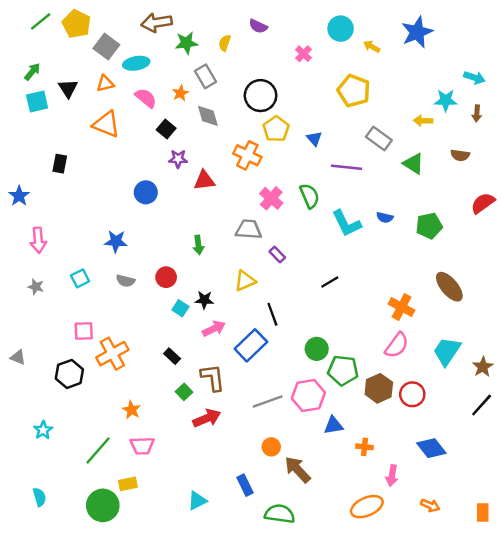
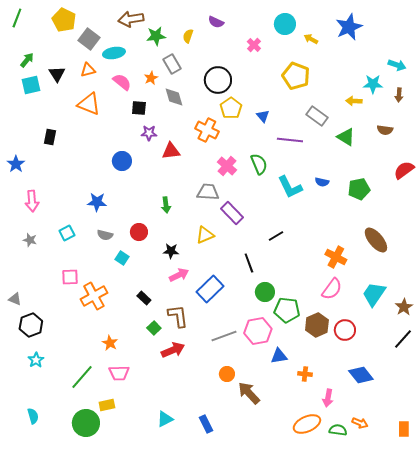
green line: (41, 21) -> (17, 18), moved, turned -30
black square: (166, 129) -> (139, 108), turned -35
purple rectangle: (277, 254) -> (232, 213), size x1.6
cyan square: (180, 308) -> (122, 258), moved
black line: (272, 314) -> (249, 263), moved
black hexagon: (69, 374) -> (31, 325), moved
blue rectangle: (245, 485) -> (206, 424), moved
green semicircle: (280, 514) -> (338, 430), moved, size x0.7

